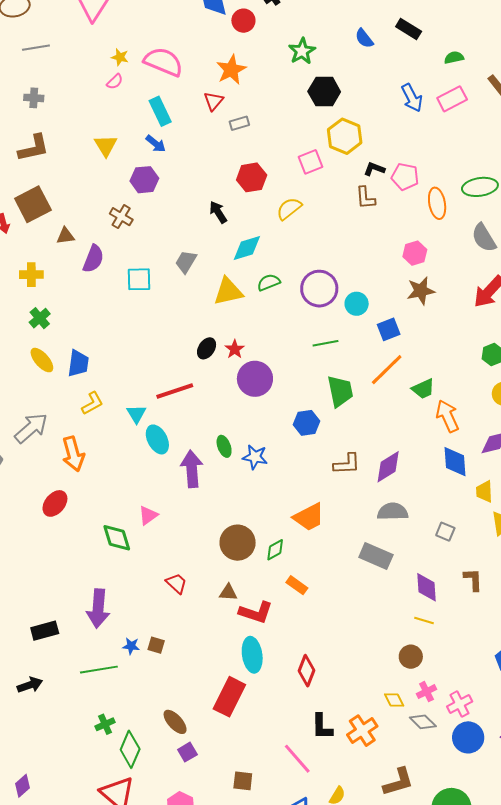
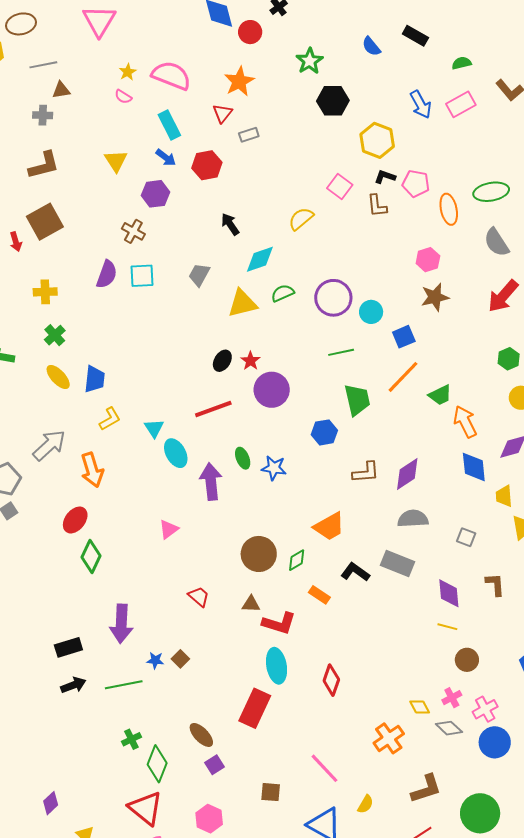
yellow star: (120, 57) -> (128, 72), turned 30
pink semicircle: (115, 82) -> (123, 97), turned 78
yellow hexagon: (345, 136) -> (377, 140), moved
pink square: (311, 162) -> (340, 187), moved, turned -30
red hexagon: (252, 177) -> (207, 165), moved
brown triangle: (65, 236) -> (61, 90), moved
cyan square: (139, 279) -> (142, 276), moved
red line: (175, 391) -> (213, 409), moved
green diamond: (117, 538) -> (91, 557), moved, turned 44
brown square: (156, 645) -> (180, 659), turned 30
brown circle: (411, 657) -> (467, 660), moved
black arrow: (30, 685) -> (73, 685), moved
black L-shape: (322, 727) -> (355, 572), moved, turned 128

